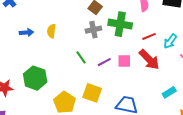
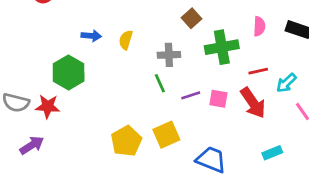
green cross: (120, 24) -> (222, 47), turned -30
gray cross: (93, 30) -> (169, 55), moved
green hexagon: (35, 78) -> (69, 72), moved
yellow square: (92, 93) -> (166, 135), turned 36

